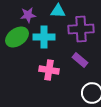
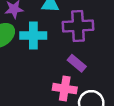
pink cross: (49, 70) -> (65, 89), moved

